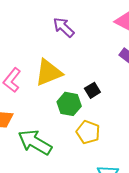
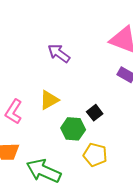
yellow triangle: (49, 73) -> (49, 100), size x0.7

